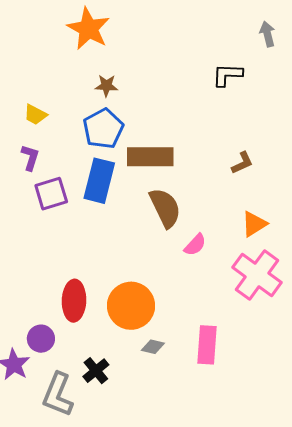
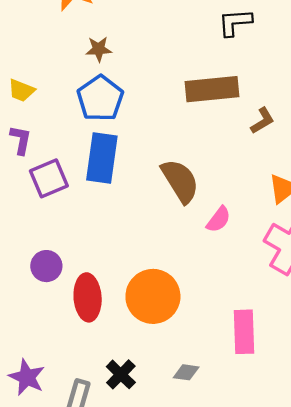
brown rectangle: (150, 157) -> (212, 89), moved
purple circle: (41, 339) -> (46, 266), moved
gray diamond: (153, 347) -> (186, 372), moved

